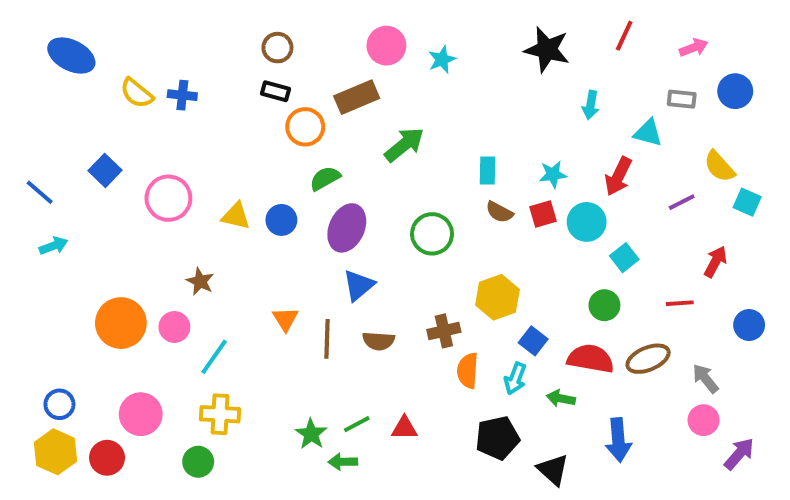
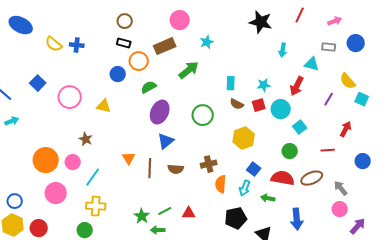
cyan star: (442, 59) -> (207, 42), moved
purple line: (682, 202) -> (329, 99), turned -32
blue circle: (281, 220) -> (118, 74), moved
yellow hexagon: (497, 297) -> (244, 138), moved
pink circle: (141, 414) -> (56, 193), moved

